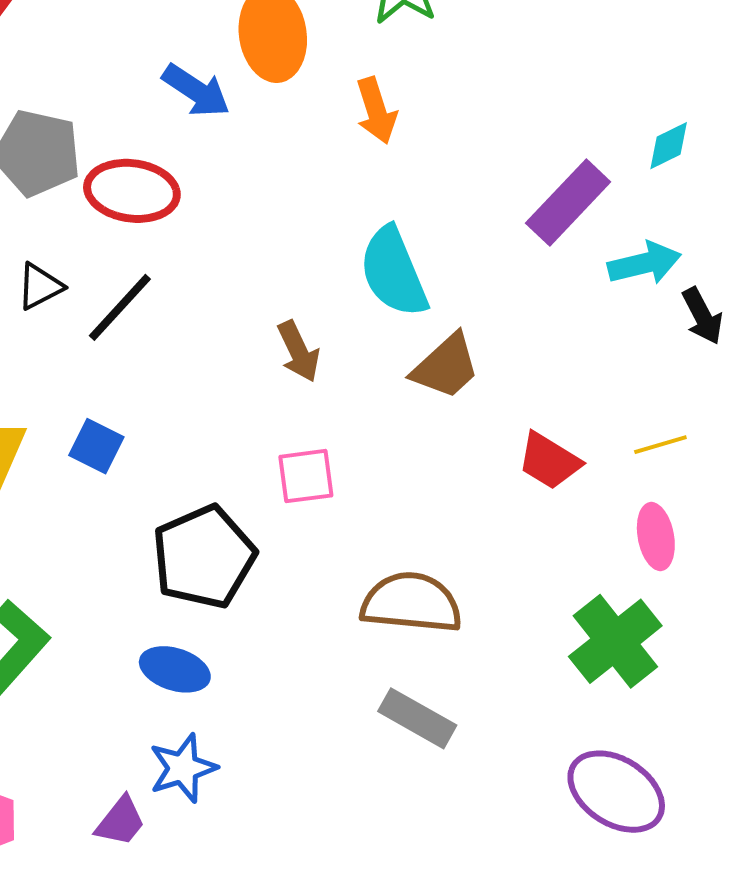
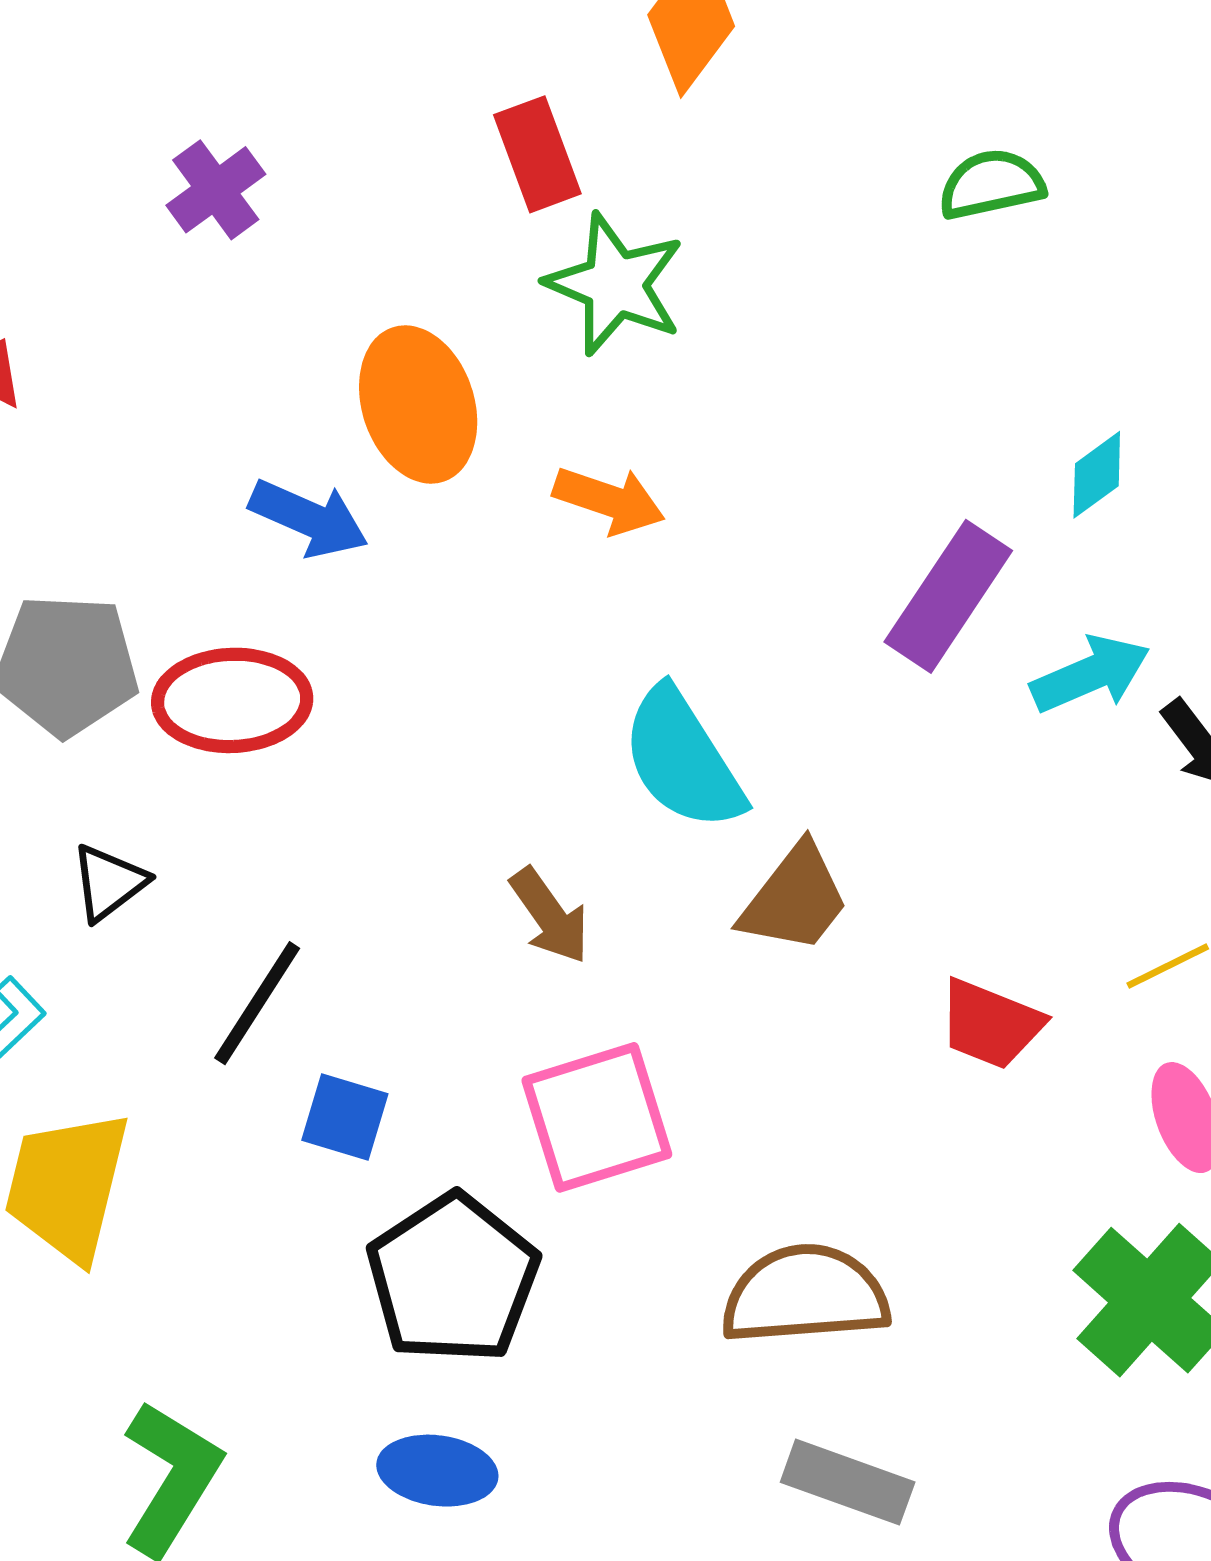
orange arrow: (376, 111) -> (609, 500), turned -44
black line: (120, 307) -> (257, 1003), moved
blue square: (96, 446) -> (345, 1117), moved
pink square: (306, 476) -> (597, 1117), size x1.5

